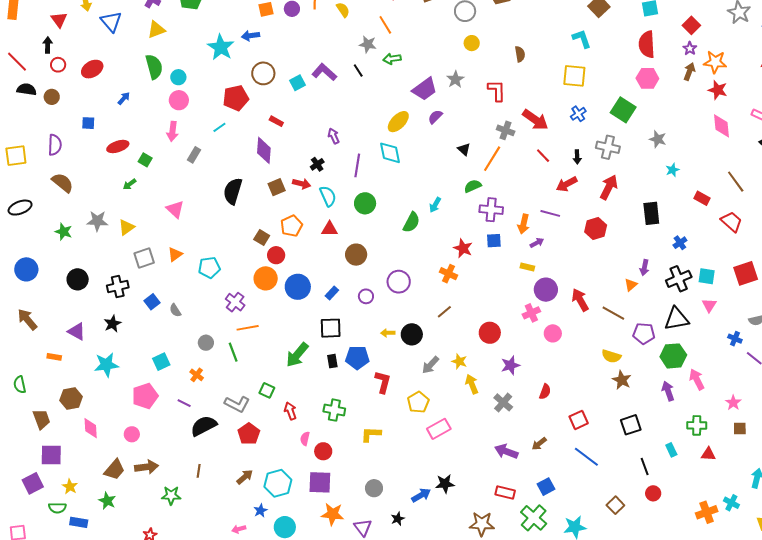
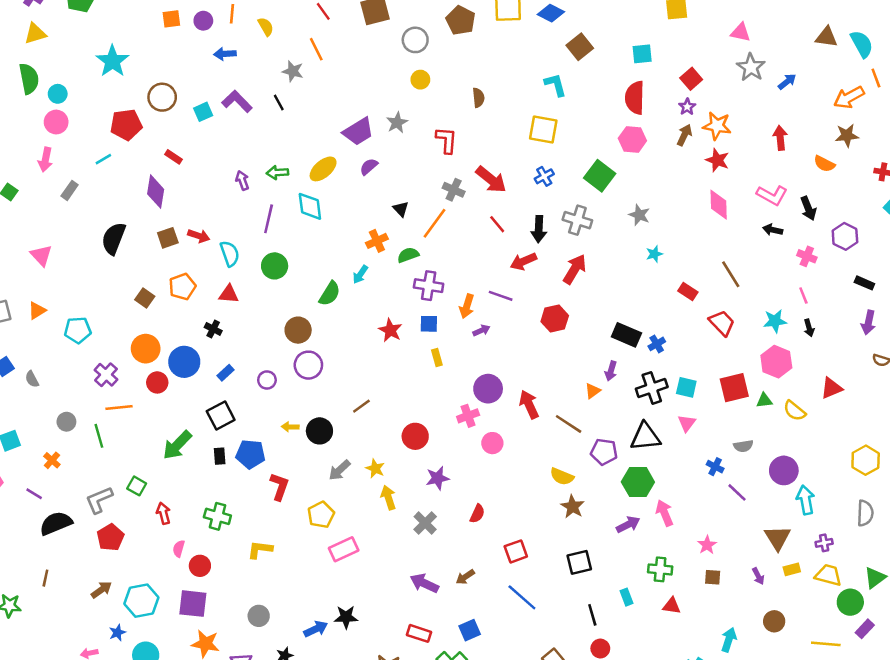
blue arrow: (250, 36) -> (225, 54), moved
green arrow: (392, 59) -> (277, 173), moved
black arrow: (577, 157) -> (539, 229), size x1.5
black cross: (317, 164) -> (213, 329), moved, turned -32
black rectangle: (651, 213) -> (626, 335), moved, turned -65
red circle: (276, 255) -> (157, 382), moved
brown circle: (356, 255) -> (298, 330), moved
yellow rectangle: (527, 267) -> (437, 357), moved, turned 56
orange cross: (449, 274) -> (377, 241), moved, turned 36
black square: (331, 328) -> (221, 416), turned -30
purple arrow: (668, 391) -> (628, 525), turned 78
gray L-shape: (237, 404) -> (99, 500), turned 125

